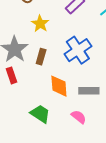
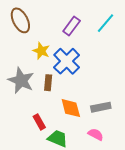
blue cross: (78, 50) -> (67, 61), moved
red rectangle: (11, 75) -> (39, 122), moved

